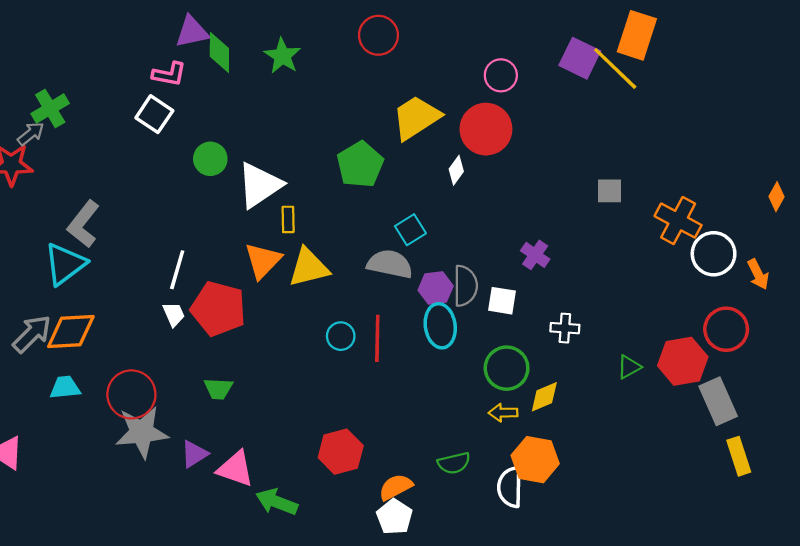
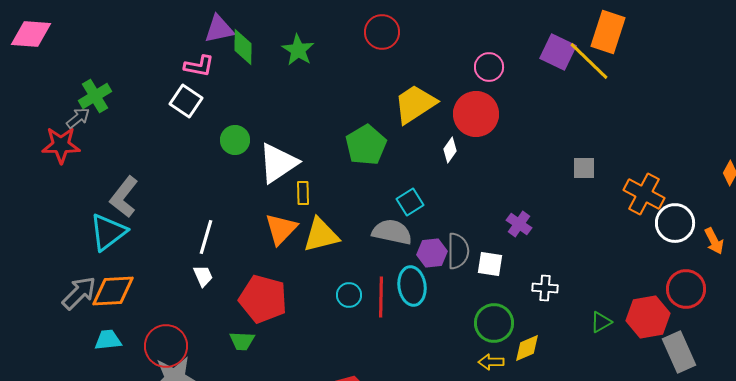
red pentagon: (218, 309) -> (263, 299), moved
cyan ellipse: (440, 326) -> (412, 286), moved

